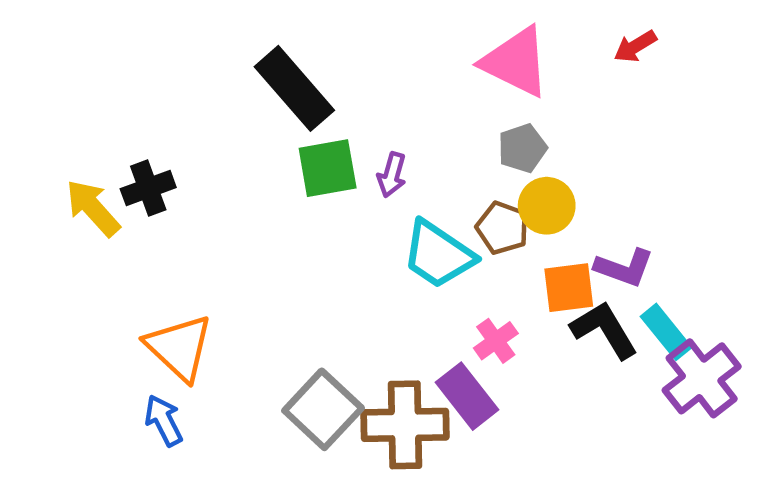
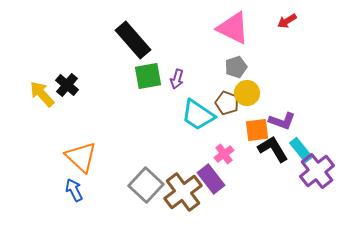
black cross: (148, 188) -> (67, 85), turned -30
brown cross: (405, 425) -> (183, 192), turned -36

